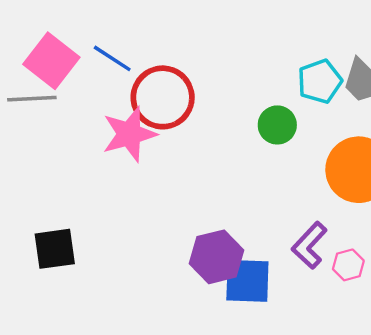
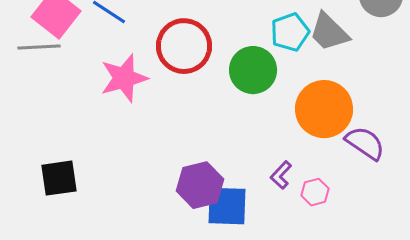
red circle: (163, 97) -> (184, 46), moved
green circle: (277, 125) -> (253, 70), size x1.4
purple L-shape: (309, 245) -> (281, 175), size x0.7

